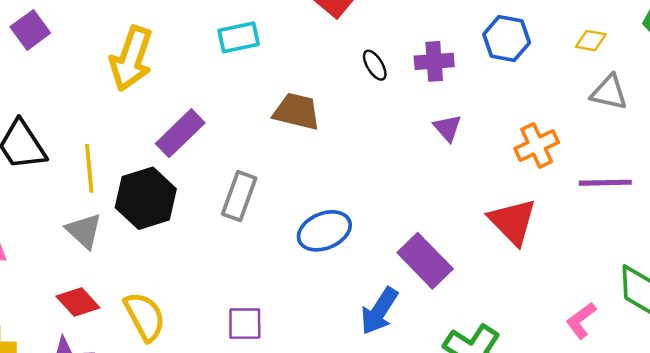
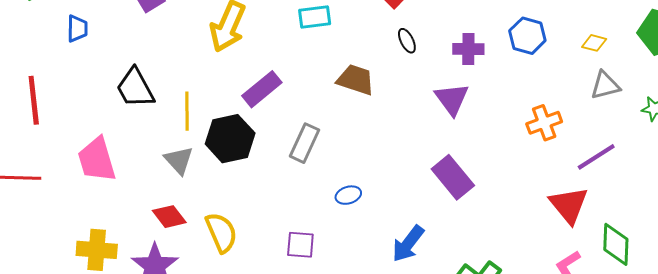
black ellipse: (375, 65) -> (407, 41), moved
gray triangle: (609, 92) -> (605, 85), turned -32
purple triangle: (448, 128) -> (452, 99), moved, size x1.5
purple line: (605, 183) -> (596, 157), turned -36
red triangle: (513, 221) -> (569, 205), moved
blue ellipse: (324, 231) -> (348, 195), moved, size x0.6
purple rectangle: (425, 261) -> (453, 177), moved

